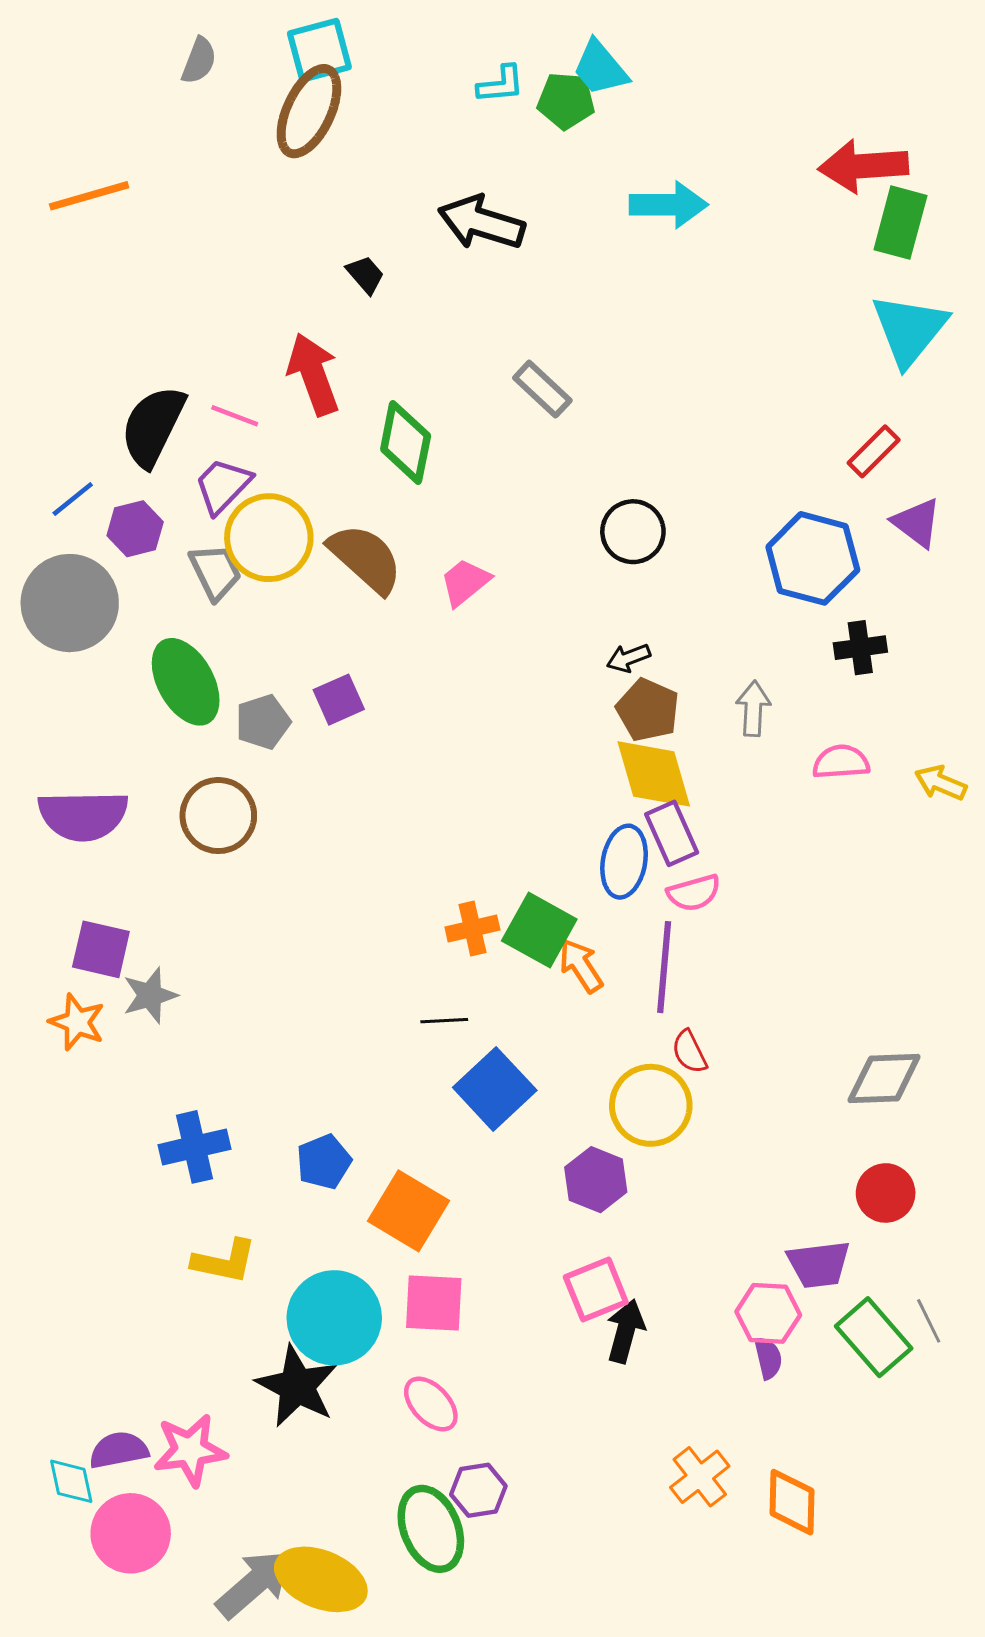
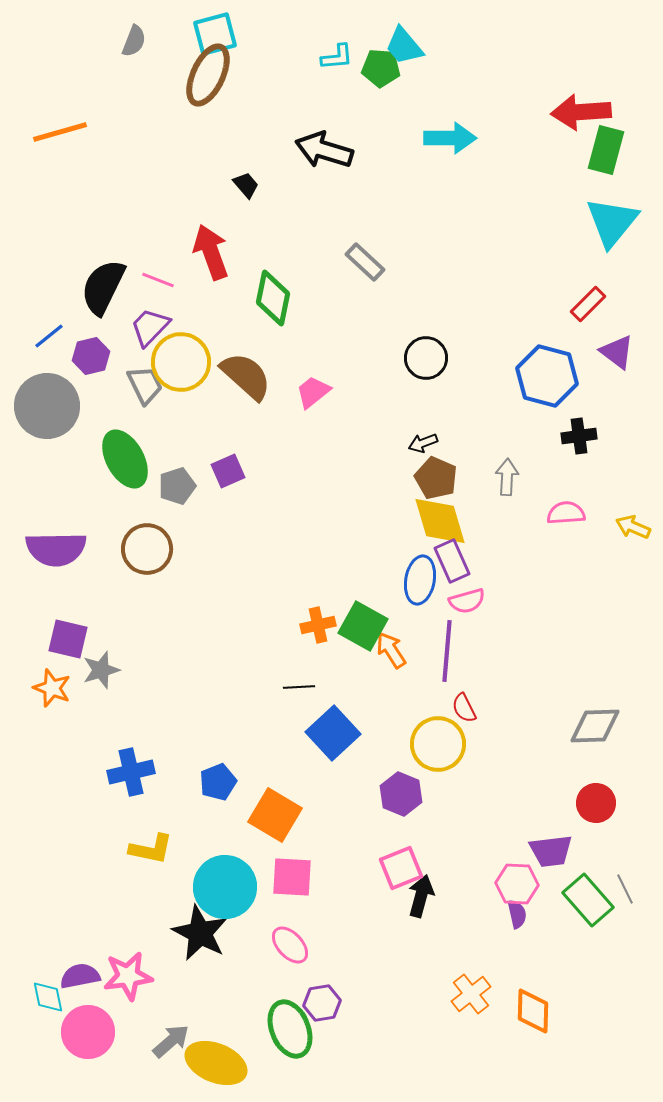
gray arrow: (254, 1584) -> (171, 1041), moved, size x0.7

